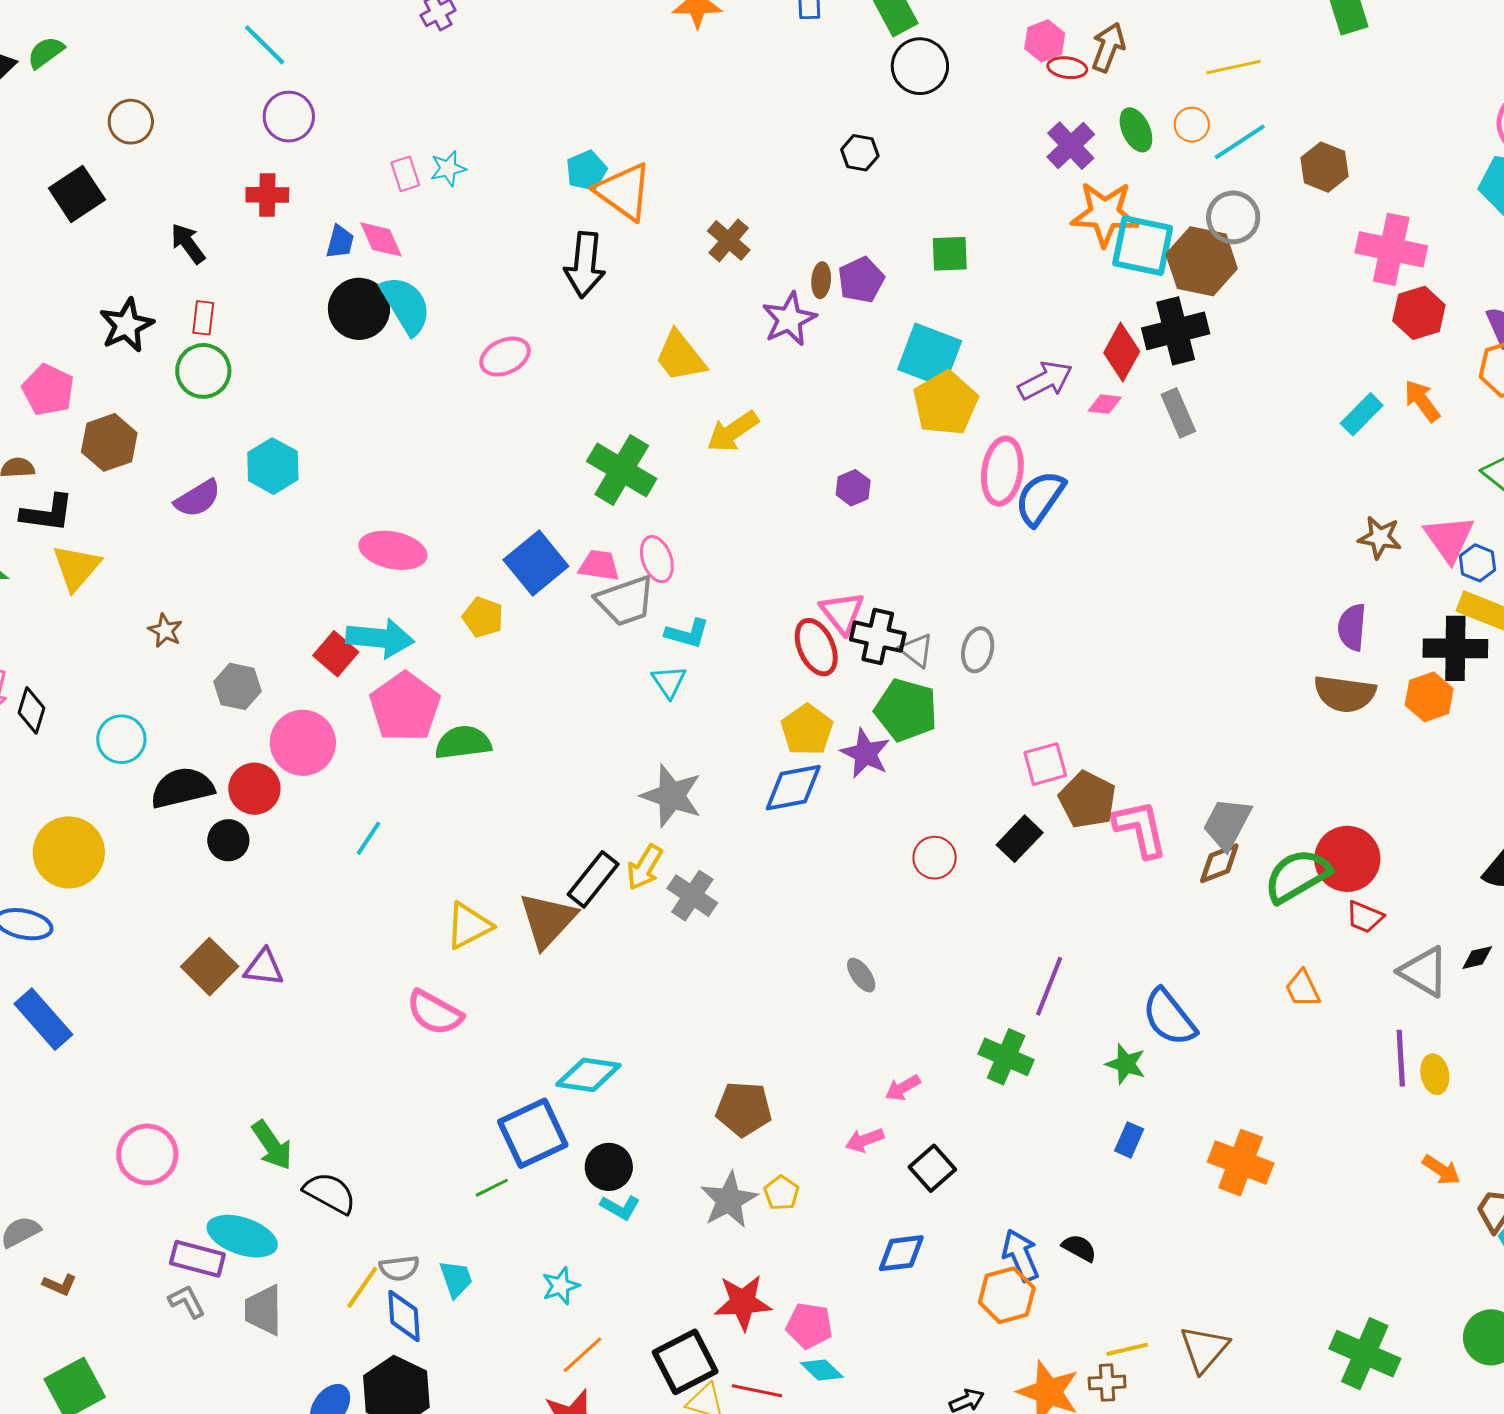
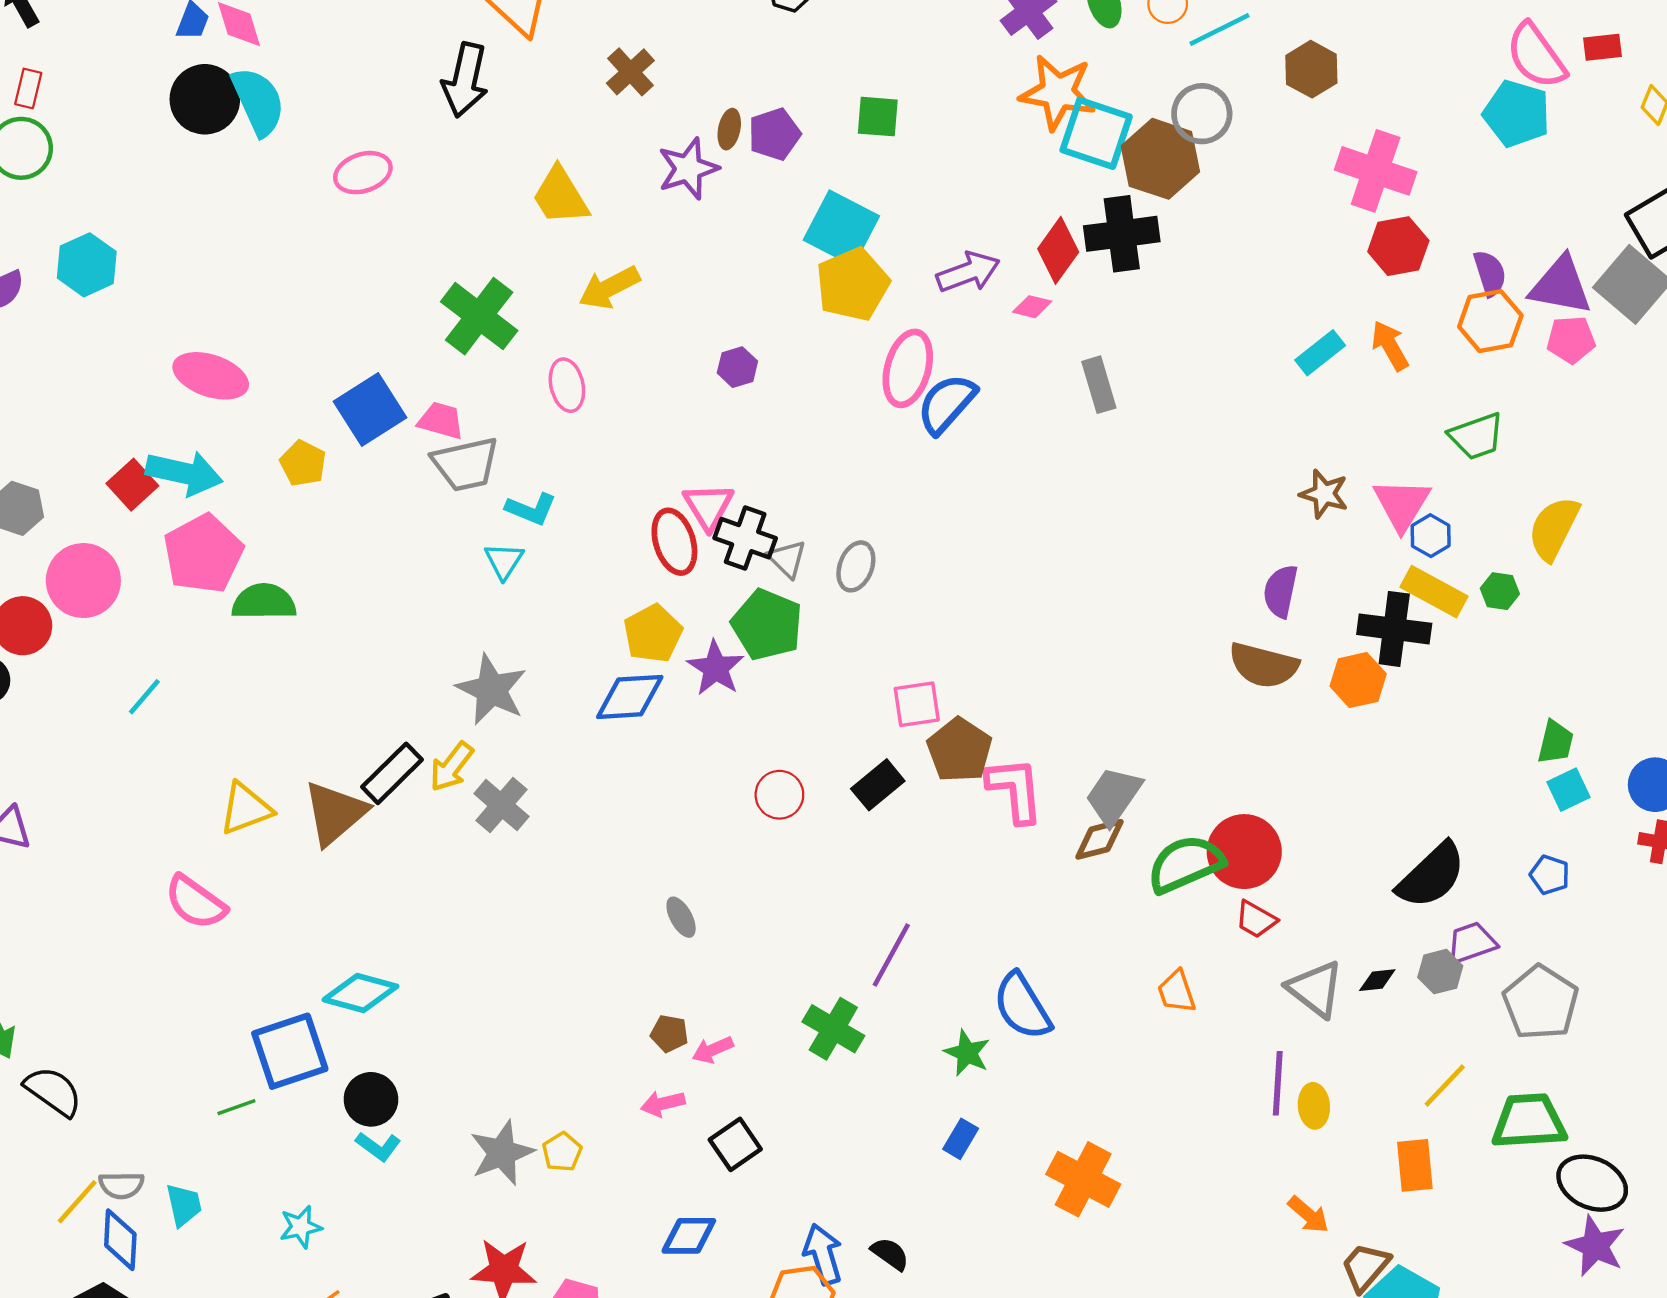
gray rectangle: (1178, 413) -> (1099, 385), moved
pink ellipse: (657, 559) -> (567, 385), moved
brown pentagon: (744, 1109) -> (669, 1033), moved, size x0.6

